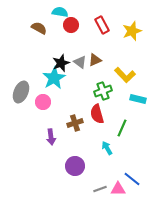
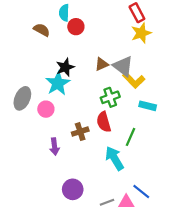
cyan semicircle: (60, 12) -> (64, 13), turned -98
red rectangle: (102, 25) -> (137, 13), moved
gray triangle: (80, 62) -> (123, 66), moved, size x1.5
cyan arrow: (107, 148) -> (114, 158), size x1.6
purple circle: (75, 166) -> (73, 189), moved

